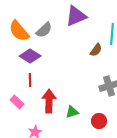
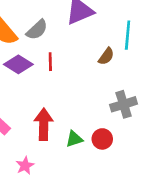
red line: (30, 80) -> (50, 62), moved
red circle: (99, 121) -> (102, 139), moved

